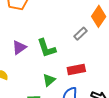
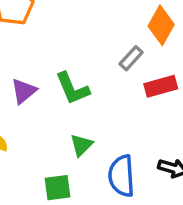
red rectangle: (76, 69) -> (161, 86), moved

